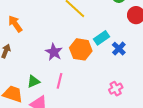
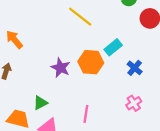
blue cross: (119, 49) -> (135, 68), moved
pink line: (60, 81) -> (86, 114), moved

